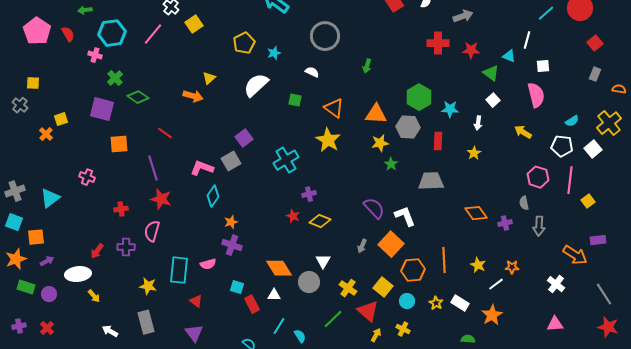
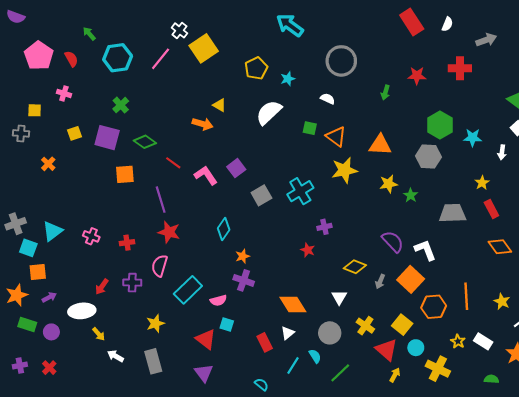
green arrow: (85, 10) -> (89, 34), turned 56
yellow square: (194, 24) -> (204, 48), size x1.5
red star: (471, 50) -> (417, 76), moved
pink cross: (95, 55) -> (64, 93), moved
yellow triangle: (209, 78) -> (219, 105), turned -48
green diamond: (138, 97) -> (145, 142), moved
gray cross: (20, 105) -> (21, 133), turned -35
orange triangle: (334, 108) -> (336, 137), moved
orange triangle: (376, 114) -> (380, 145), moved
yellow square: (61, 119) -> (74, 133), moved
purple square: (244, 138) -> (236, 168), moved
yellow star: (328, 140) -> (344, 170), turned 30
red rectangle: (438, 141) -> (491, 209), moved, turned -30
yellow star: (380, 143) -> (389, 184), moved
yellow star: (474, 153) -> (482, 183), moved
gray square: (231, 161) -> (261, 195), moved
pink L-shape: (202, 168) -> (206, 175), moved, turned 35
pink cross: (87, 177) -> (91, 236), moved
yellow diamond: (320, 221) -> (355, 267), moved
cyan square: (14, 222) -> (28, 248), moved
cyan rectangle: (179, 270) -> (188, 290), moved, turned 40
gray circle: (309, 282) -> (330, 333), moved
yellow star: (148, 286) -> (155, 323), turned -30
cyan square: (237, 287) -> (227, 325), moved
white triangle: (274, 295) -> (288, 333), turned -40
red triangle: (196, 301) -> (206, 339), size x1.5
cyan circle: (407, 301) -> (416, 348), moved
green line: (333, 319) -> (340, 373), moved
yellow cross: (403, 329) -> (438, 369), moved, size x1.6
white arrow: (110, 331) -> (115, 356), moved
cyan semicircle: (300, 336) -> (315, 356), moved

